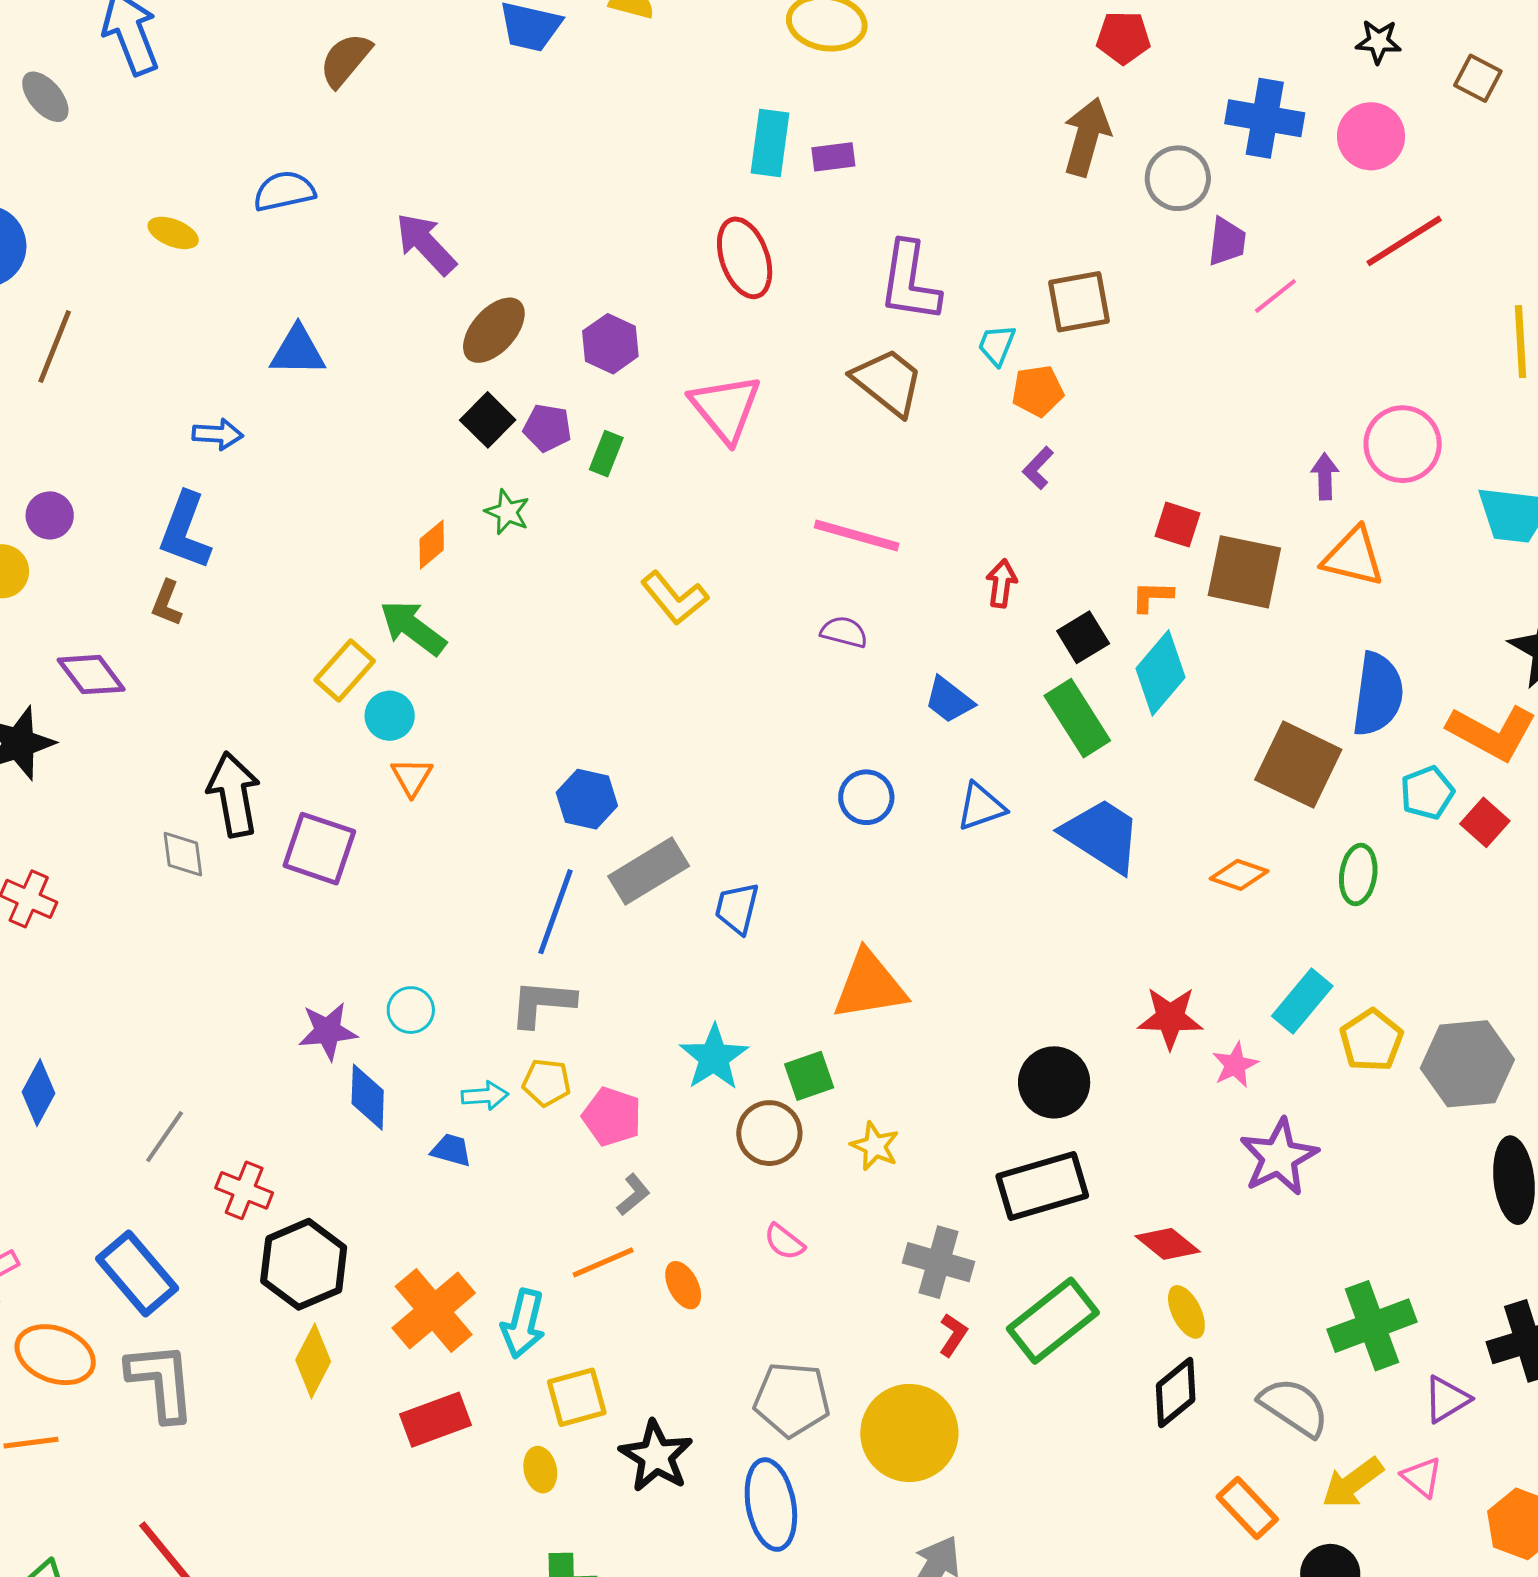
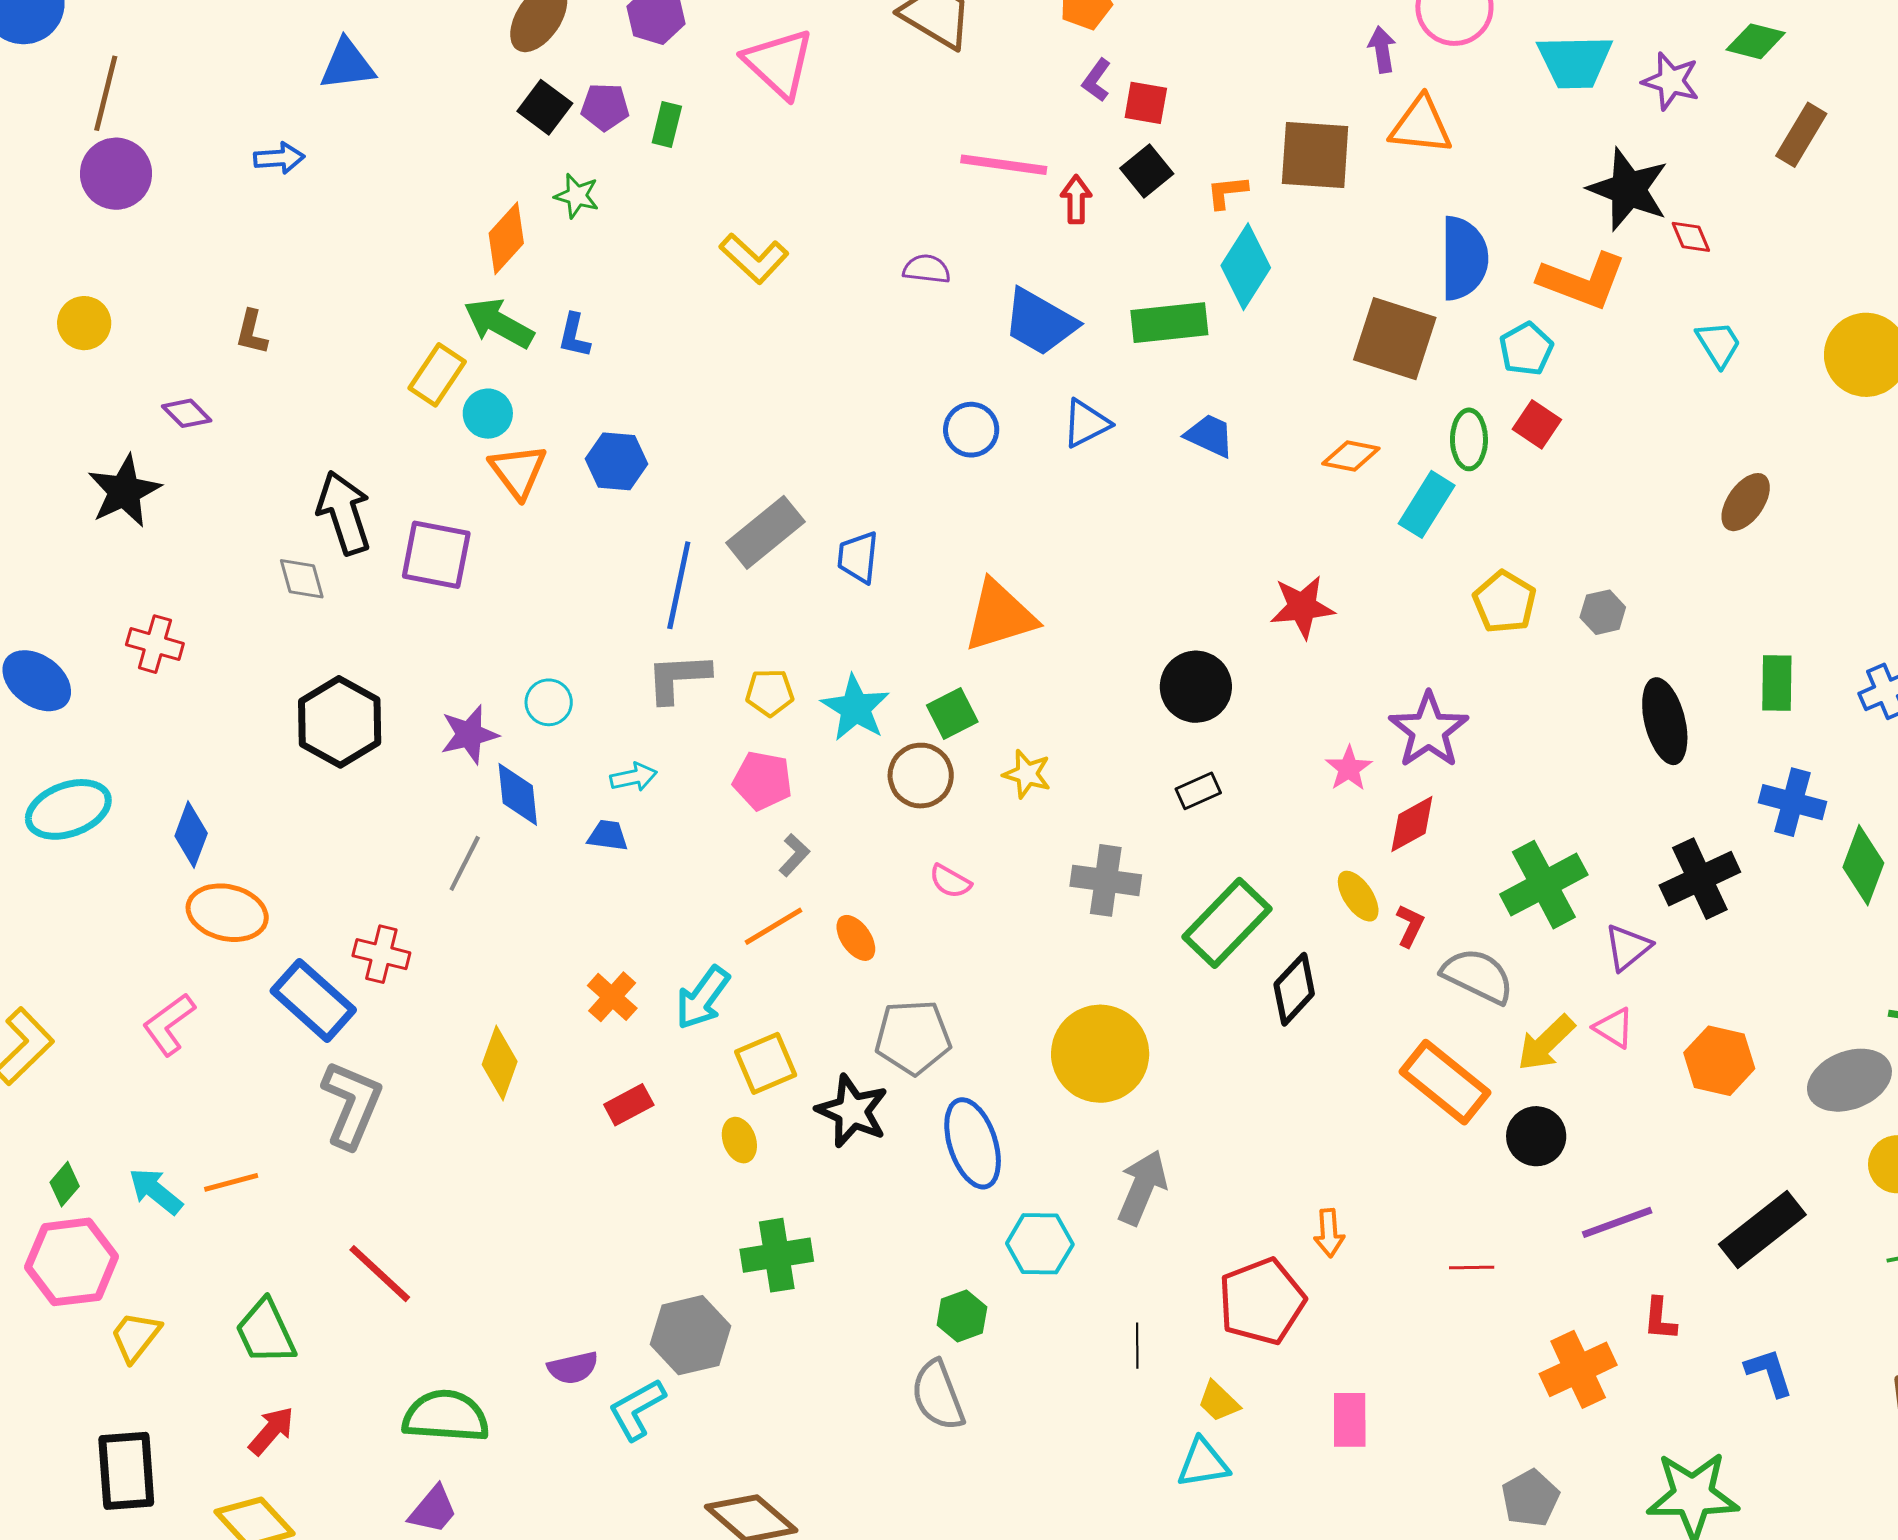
purple circle: (50, 515) -> (116, 174), moved, size x1.5
red square: (1178, 525) -> (1146, 103), moved
blue L-shape: (185, 531) -> (574, 336), moved, size x0.6
pink line: (857, 535) -> (1004, 165), moved
orange diamond: (432, 544) -> (506, 238), size x1.4
black square: (1083, 637) -> (1147, 171), moved
purple diamond: (91, 675) -> (187, 413), size x0.7
blue trapezoid: (949, 700) -> (1040, 322), size x1.5
green rectangle: (1077, 718) -> (1169, 323), turned -56
orange triangle: (412, 777) -> (518, 471), size x1.4
blue hexagon: (587, 799) -> (617, 461), moved
red square: (1485, 822) -> (1537, 424), moved
blue trapezoid: (1102, 835) -> (1210, 435), size x0.6
cyan rectangle: (1302, 1001) -> (1427, 504), moved
gray hexagon: (1467, 1064) -> (1603, 612), size x0.5
pink star: (1235, 1065) -> (1349, 768), moved
yellow pentagon: (547, 1082) -> (770, 693), moved
gray line: (165, 1137) -> (465, 863), moved
black rectangle: (1042, 1186) -> (1198, 791), size x0.5
red cross: (244, 1190) -> (381, 954), moved
red diamond: (1168, 1244) -> (1412, 824), moved, turned -60
black hexagon: (304, 1264) -> (340, 722), moved
orange cross: (434, 1310) -> (612, 997), size x0.6
cyan arrow: (523, 1324) -> (703, 998), turned 30
red L-shape: (953, 1335) -> (1410, 926), moved
orange ellipse: (55, 1355) -> (227, 913), moved
gray L-shape: (161, 1382) -> (352, 1104), turned 36
black diamond: (1176, 1392) -> (1294, 989), moved
gray pentagon: (792, 1399) -> (913, 1037), moved
red rectangle: (436, 1420) -> (629, 1105), size x0.7
orange rectangle: (1247, 1508) -> (1445, 1082), size x1.4

